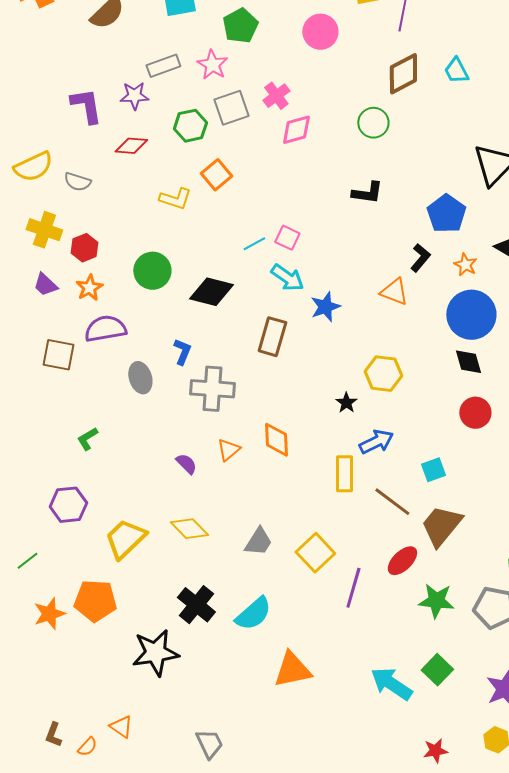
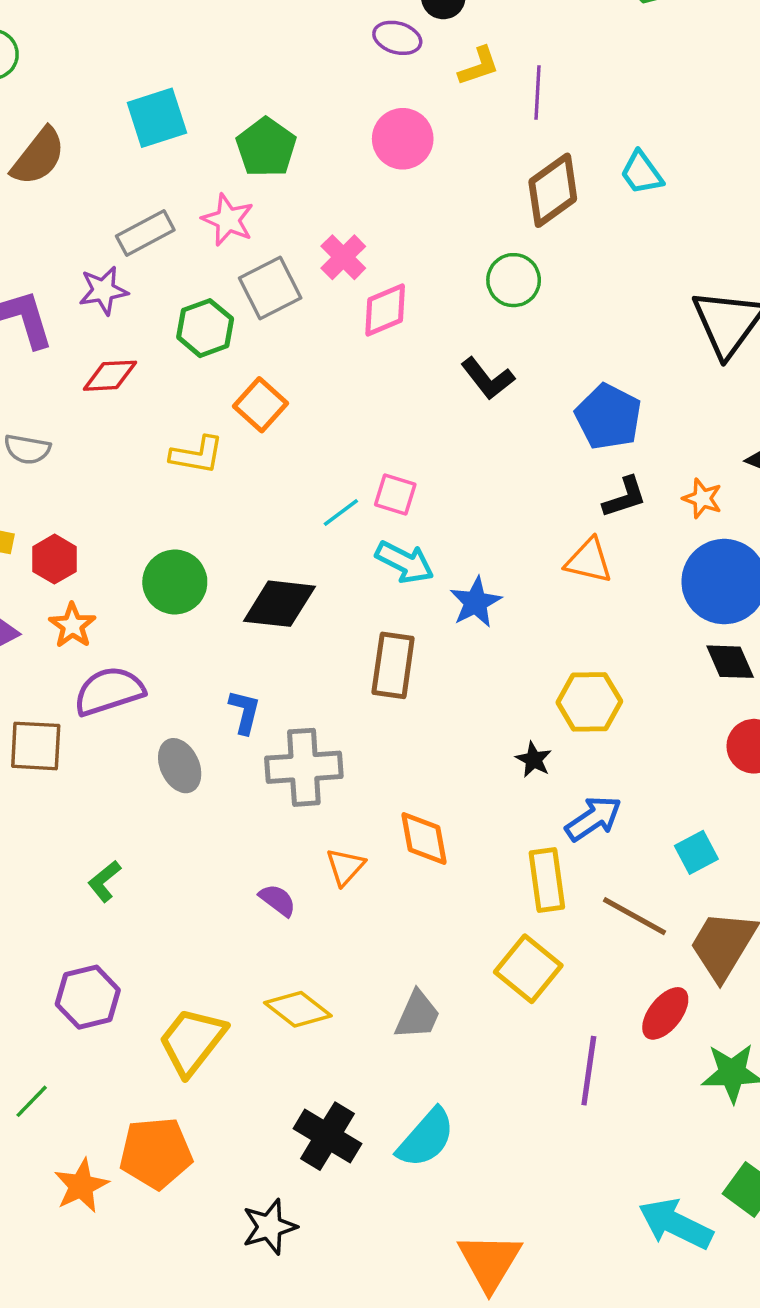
black L-shape: (367, 193) -> (488, 378), moved, turned 52
blue pentagon: (446, 214) -> (608, 417), moved
black L-shape: (420, 258) -> (625, 497), turned 40
yellow square: (315, 553) -> (528, 969), moved
black star: (155, 653) -> (269, 1227), size x0.7
orange triangle: (292, 670) -> (490, 1262), moved, turned -39

